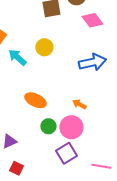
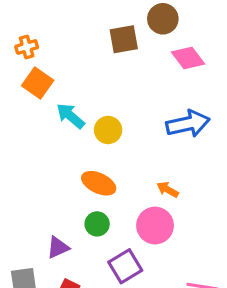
yellow circle: (44, 47) -> (108, 130), moved
green circle: (48, 126) -> (97, 224), moved
purple square: (66, 153) -> (125, 266), moved

